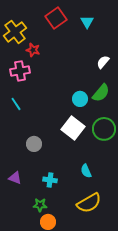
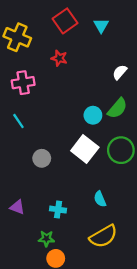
yellow cross: (15, 32) -> (17, 37), turned -30
red star: (33, 50) -> (59, 58), moved
gray circle: (34, 144) -> (42, 158), moved

